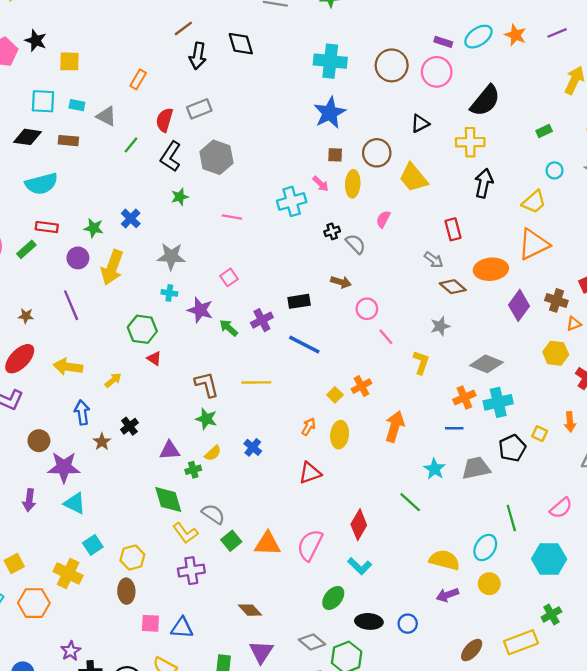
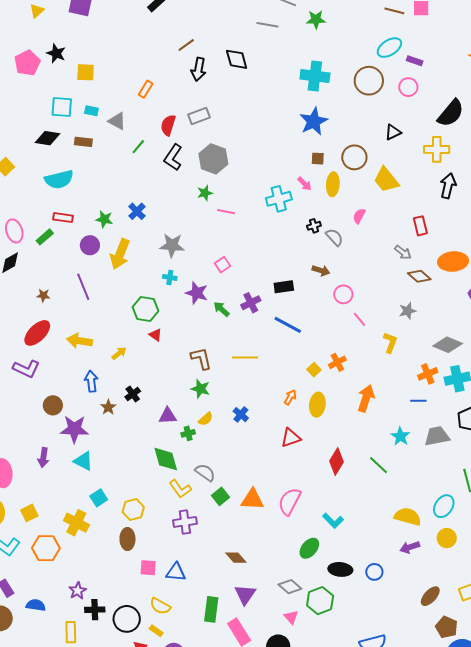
cyan ellipse: (478, 37) -> (389, 48), moved
pink circle: (437, 72) -> (408, 87), size x0.7
green star: (180, 197) -> (205, 193), moved
red diamond: (359, 525) -> (337, 461), moved

